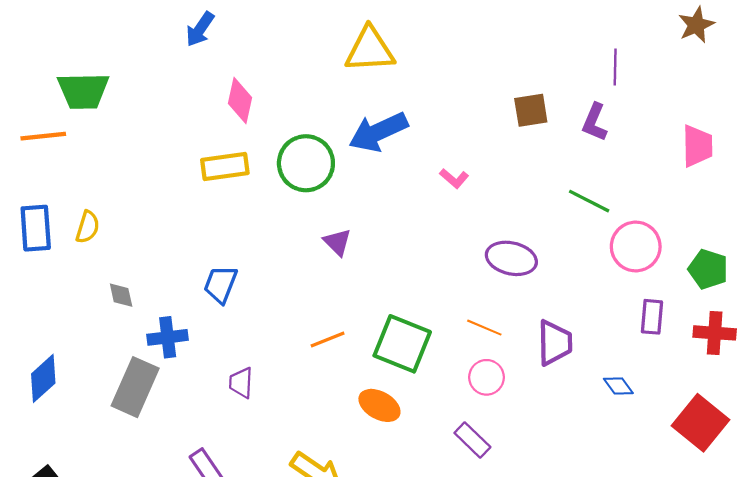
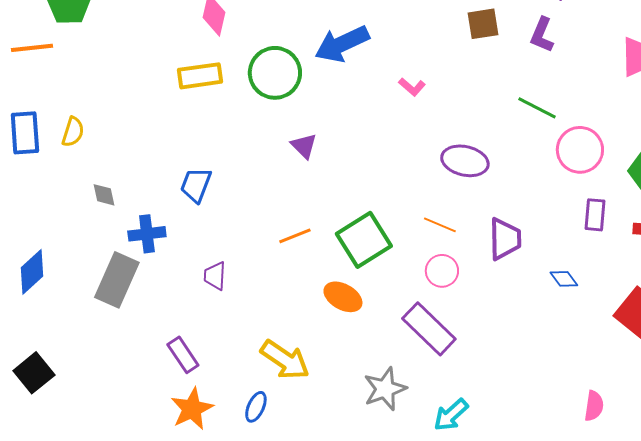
green square: (402, 344) -> (364, 240), turned 36
purple rectangle: (472, 440) -> (429, 329), size x1.6

